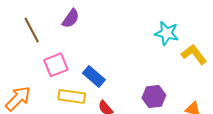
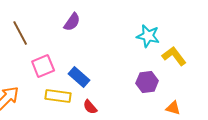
purple semicircle: (71, 18) -> (72, 22), moved
purple hexagon: (154, 96) -> (147, 82), moved

